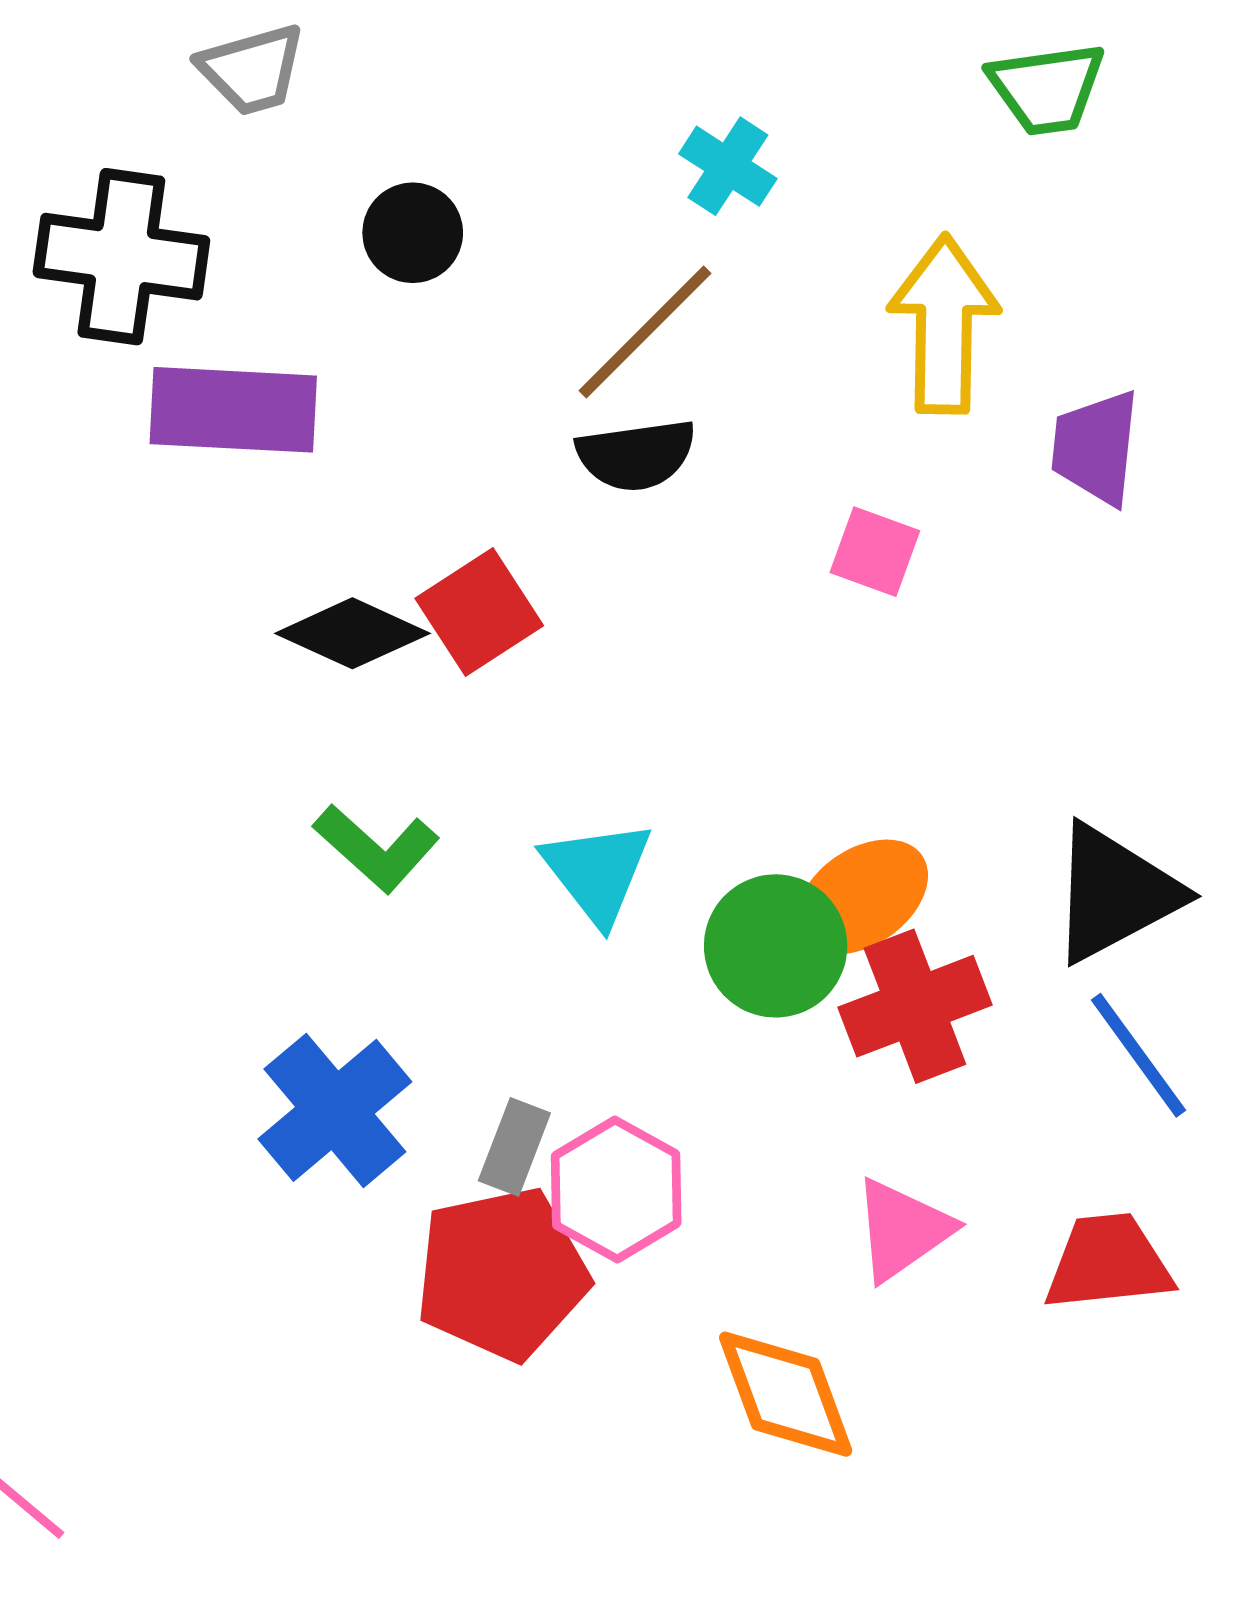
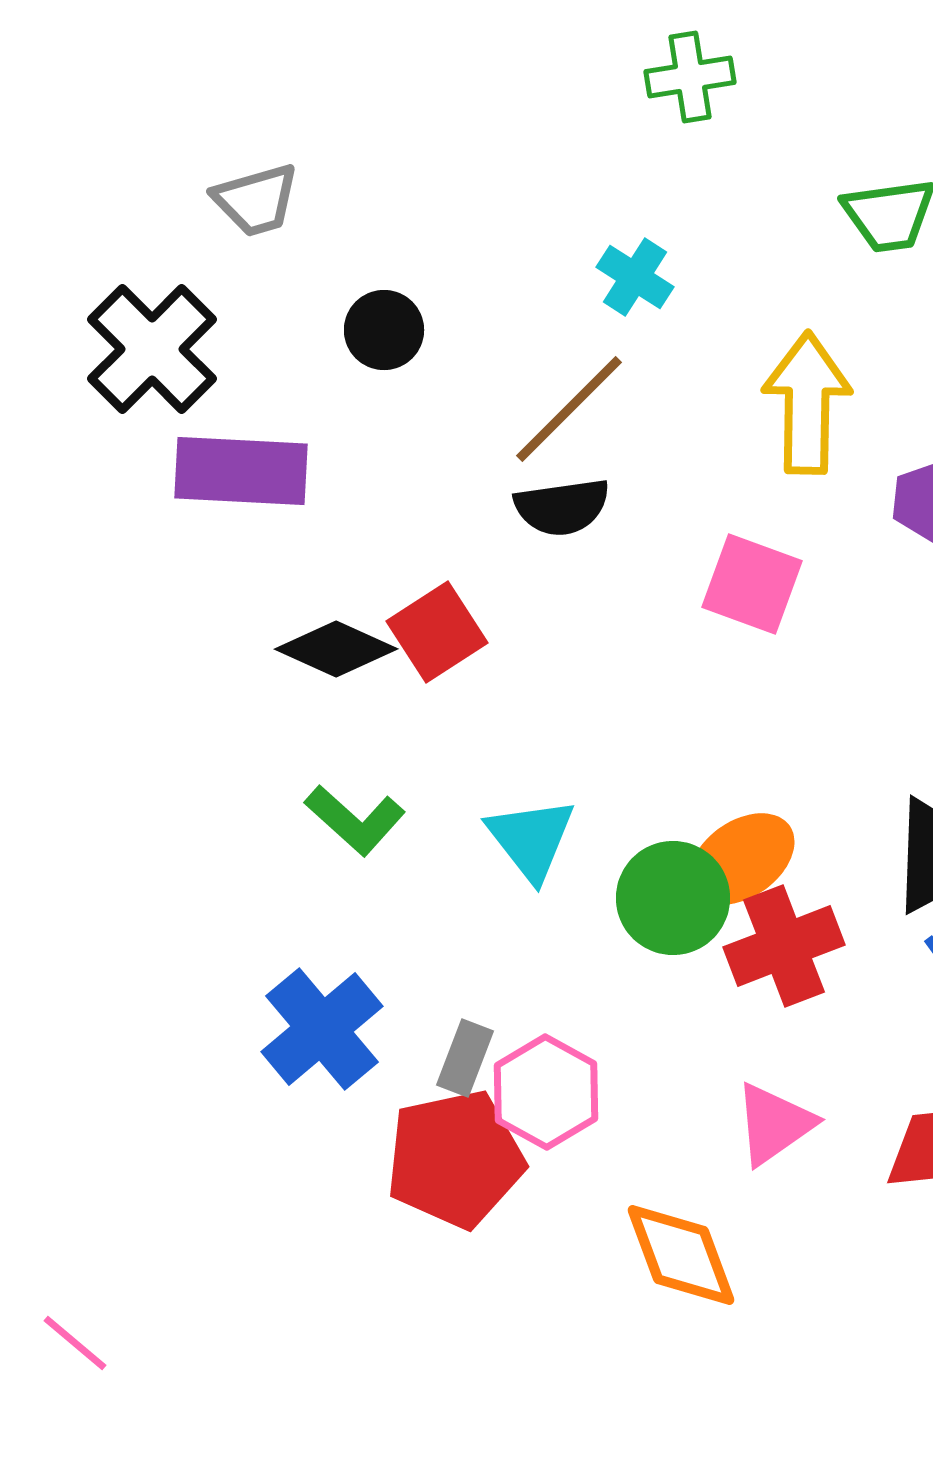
black cross: (121, 257) -> (152, 349), turned 37
pink square: (875, 552) -> (752, 584), size x1.4

